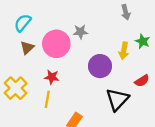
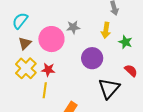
green star: (143, 41) -> (125, 42), moved
yellow arrow: (124, 51) -> (106, 30), moved
red semicircle: (142, 81) -> (131, 71), turned -104
yellow cross: (16, 88) -> (26, 68), moved

